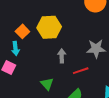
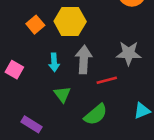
cyan arrow: (15, 48) -> (54, 62), moved
gray arrow: (62, 56) -> (84, 60), size x1.5

